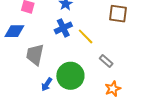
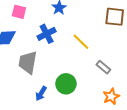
blue cross: (63, 28) -> (47, 34), moved
green circle: (70, 76) -> (66, 84), size x0.7

